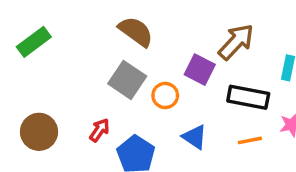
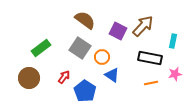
green rectangle: (34, 42) -> (41, 48), moved
purple square: (200, 70) -> (118, 31), moved
blue triangle: (195, 137) -> (112, 75), moved

